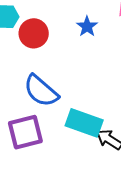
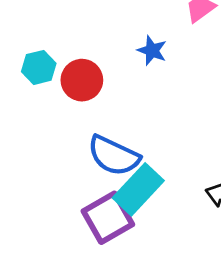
cyan rectangle: (84, 123) -> (138, 189), moved, turned -51

